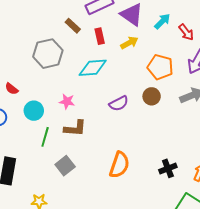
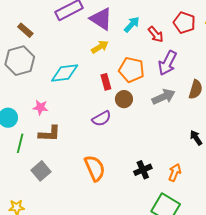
brown rectangle: (73, 26) -> (25, 30), moved
red rectangle: (100, 36) -> (106, 82), moved
purple semicircle: (119, 103) -> (102, 119), moved
orange semicircle: (119, 165) -> (95, 168), turned -40

